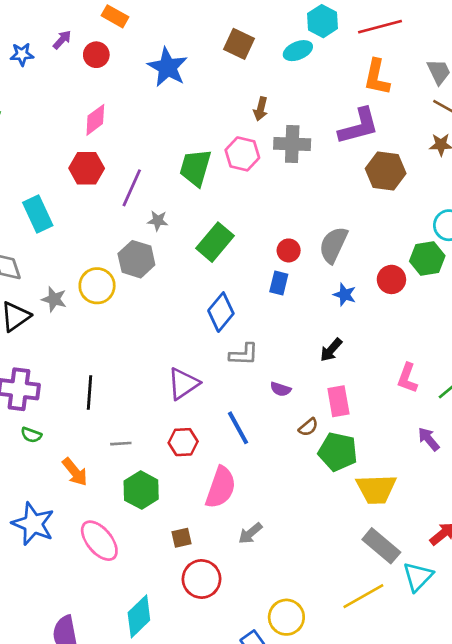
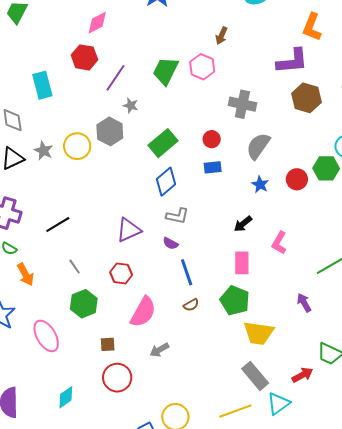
gray cross: (292, 144) -> (242, 104), moved
green rectangle: (215, 242) -> (163, 143), moved
red circle: (289, 250) -> (212, 139), moved
blue rectangle: (279, 283) -> (213, 167), turned 60
pink L-shape: (407, 378) -> (279, 243), moved
purple semicircle: (281, 389) -> (170, 243), moved
black line: (90, 393) -> (58, 225), turned 45
brown semicircle: (308, 427) -> (191, 305), moved
blue line: (238, 428) -> (187, 272), moved
gray line: (121, 444) -> (75, 267), turned 49
orange arrow: (75, 472) -> (25, 274), moved
cyan diamond: (139, 616) -> (66, 397), size x0.7

